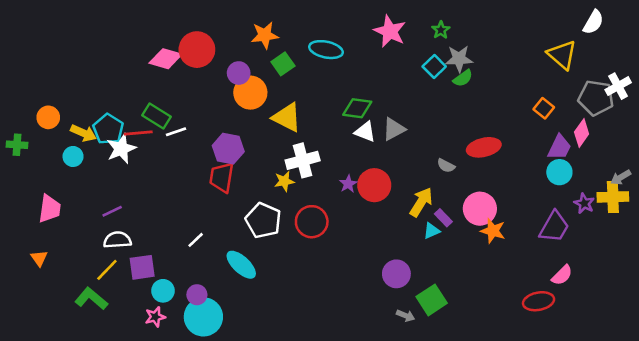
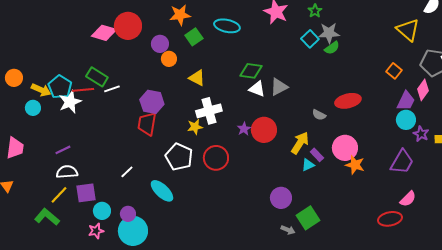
orange circle: (250, 93) -> (169, 59), size x0.6
yellow triangle: (287, 117) -> (197, 78), size x0.7
purple star: (584, 203) -> (421, 134), moved

